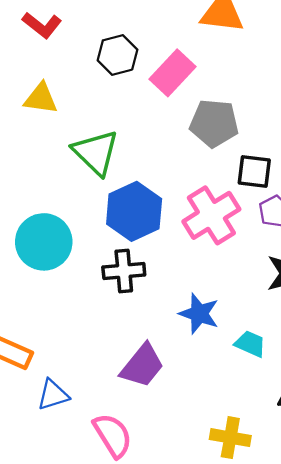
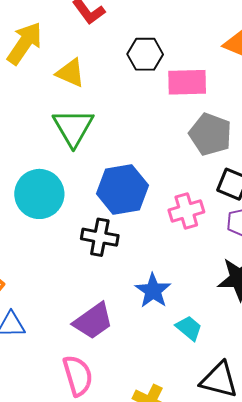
pink rectangle: (173, 73) -> (187, 82), turned 30
green triangle: (96, 152) -> (73, 127), moved
pink cross: (211, 215) -> (186, 211), size x0.7
pink semicircle: (113, 435) -> (78, 376), moved

